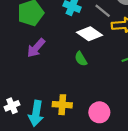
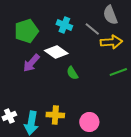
white diamond: (90, 34) -> (56, 52), moved

